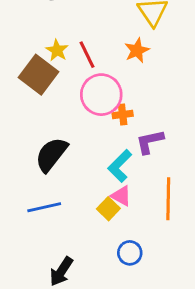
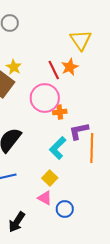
red line: (87, 55) -> (54, 70), moved
pink triangle: (121, 196) -> (45, 198), moved
orange line: (168, 199) -> (92, 148), moved

